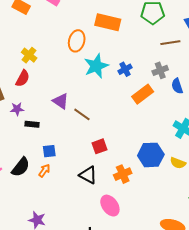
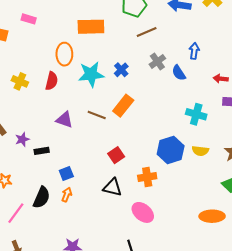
brown line: (170, 43) -> (147, 32), moved
cyan star: (96, 66) -> (91, 74), turned 30
red semicircle: (23, 78) -> (52, 81), moved
orange rectangle: (143, 94) -> (123, 106), moved
brown line: (82, 114) -> (97, 115), moved
orange cross: (123, 174) -> (147, 177), turned 30

